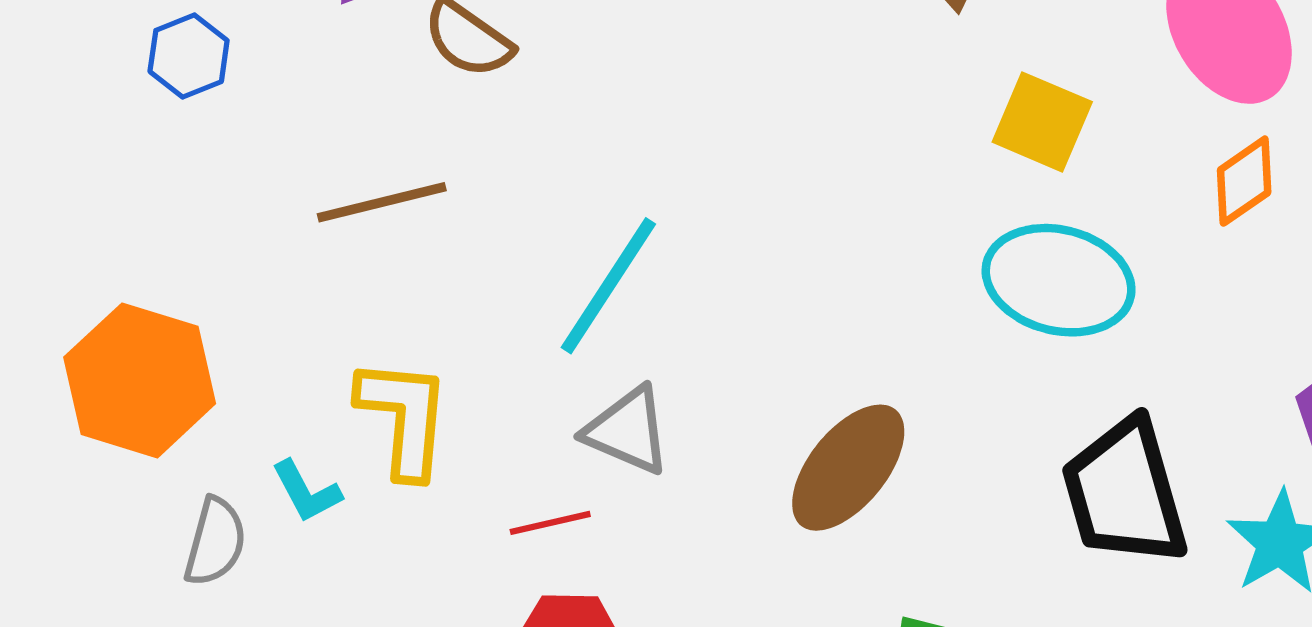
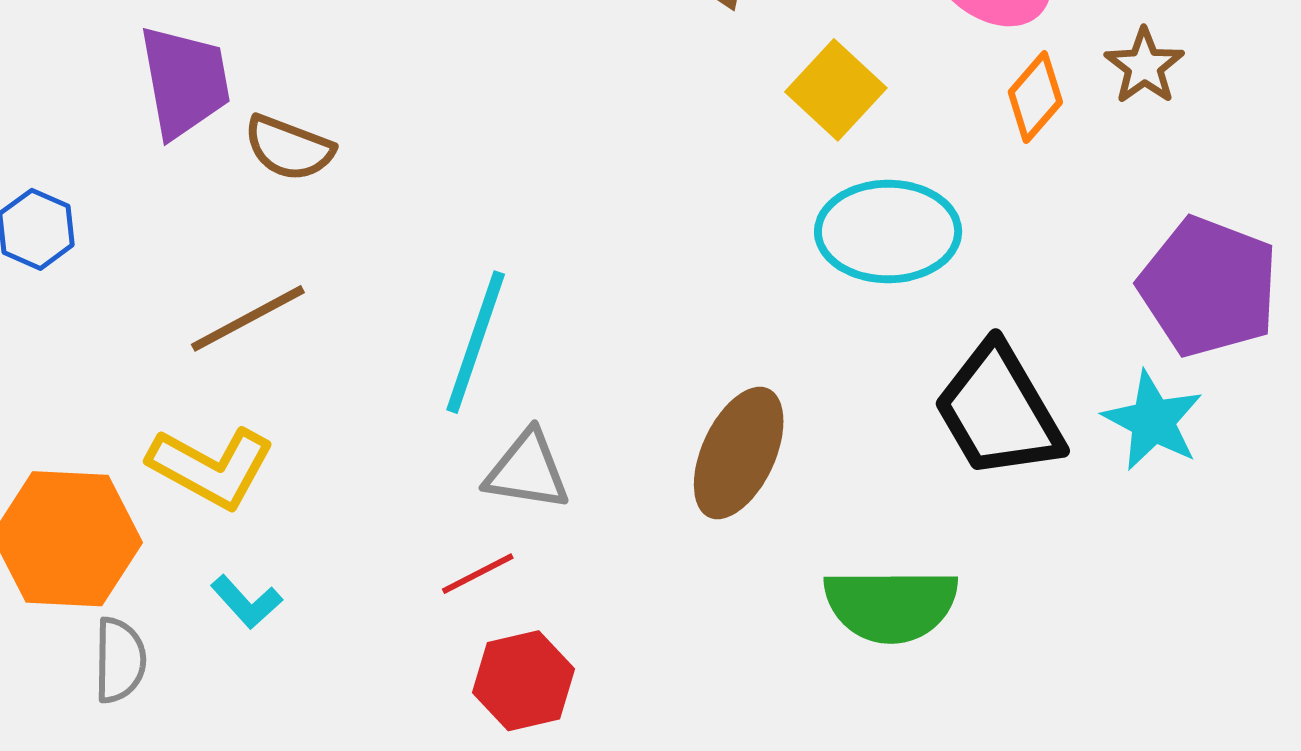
yellow square: (1042, 122) -> (836, 90), turned 34
yellow L-shape: (404, 418) -> (211, 467), moved, turned 128
gray semicircle: (215, 542) -> (120, 660), moved

